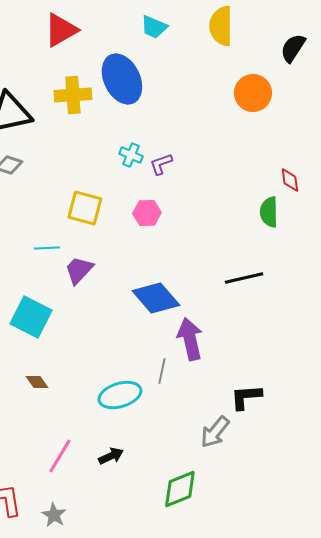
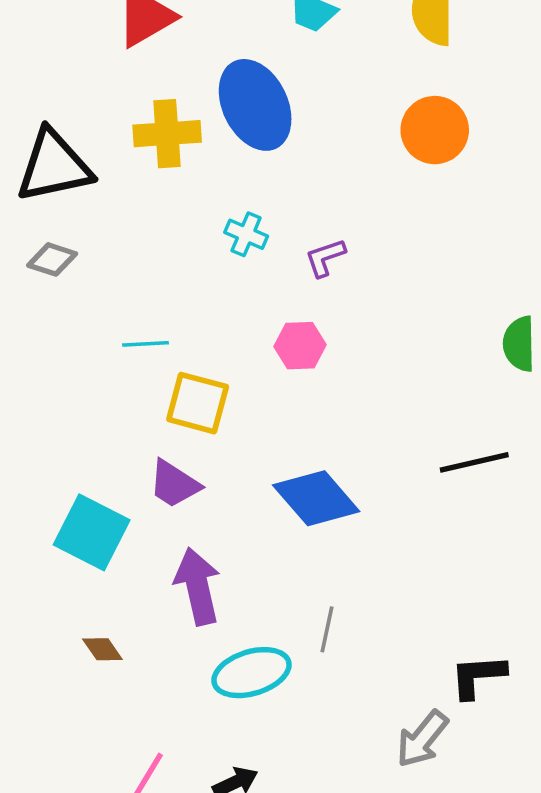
orange circle: (253, 93) -> (435, 130), moved
cyan cross: (131, 155) -> (246, 234), moved
yellow square: (85, 208) -> (198, 403), moved
cyan line: (47, 248) -> (146, 344), moved
purple trapezoid: (79, 270) -> (174, 484), moved, turned -100
purple arrow: (190, 339) -> (198, 586), moved

